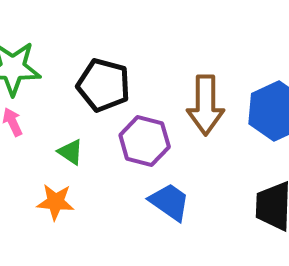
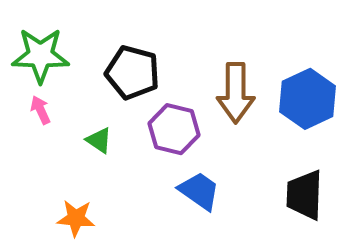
orange star: (56, 202) -> (76, 218), moved

